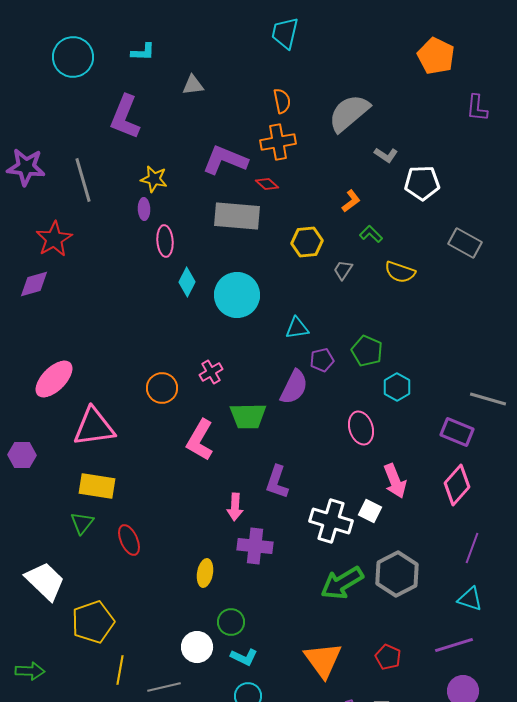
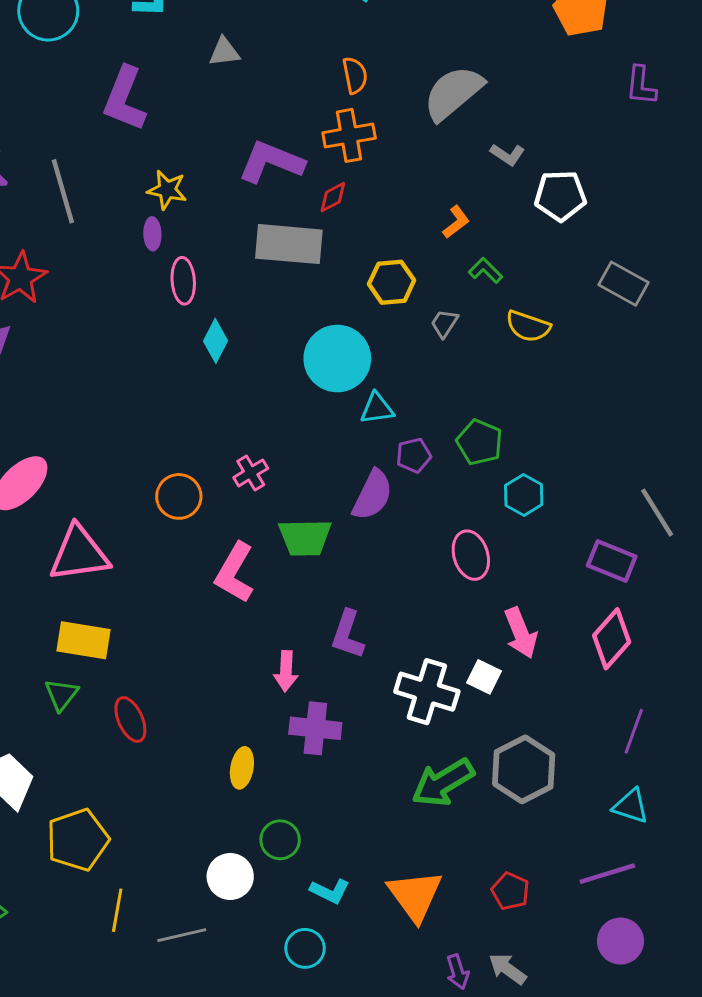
red diamond: (267, 184) -> (333, 197), turned -70
cyan circle: (237, 295) -> (337, 359), moved
gray line: (488, 399) -> (657, 513), turned 42
cyan L-shape: (244, 657) -> (330, 891), moved

